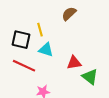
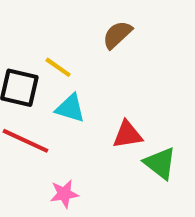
yellow line: (40, 30) -> (58, 67), turned -40

